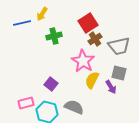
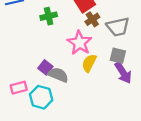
purple arrow: (111, 87) -> (123, 73), moved, size x1.5
gray semicircle: (74, 107) -> (58, 75), moved

